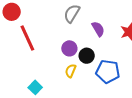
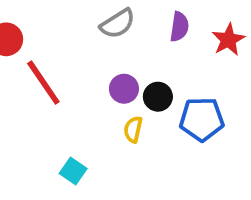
gray semicircle: (72, 13) -> (118, 24), turned -144
purple semicircle: (98, 29) -> (179, 27), moved, turned 49

